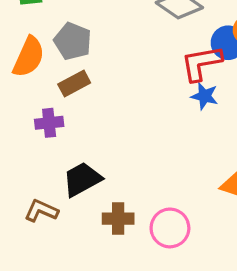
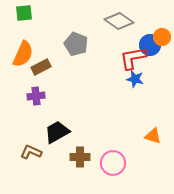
gray pentagon: (73, 41) -> (76, 44), moved
brown rectangle: (74, 84) -> (41, 67), moved

